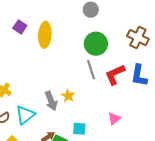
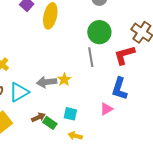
red L-shape: (115, 75) -> (124, 55), moved
blue L-shape: (139, 76) -> (119, 89), moved
gray arrow: (51, 101) -> (47, 82), turned 96

